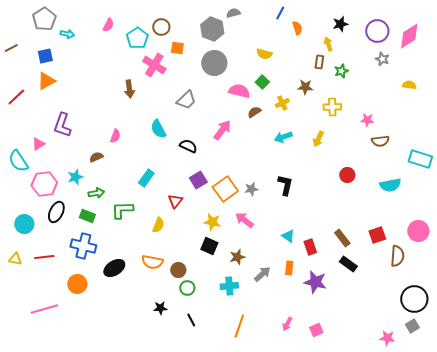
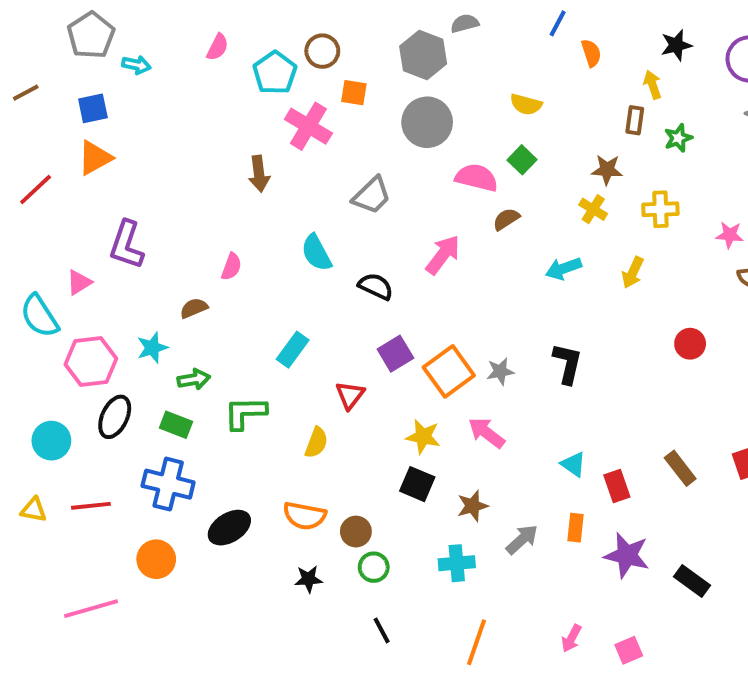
yellow cross: (282, 103) -> (593, 209), moved, turned -32
black rectangle: (348, 264) -> (692, 581), moved
black star: (160, 308) -> (308, 579), moved

